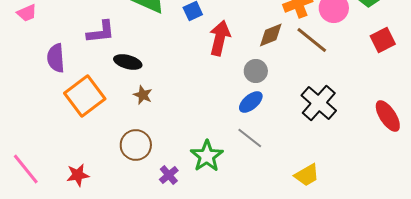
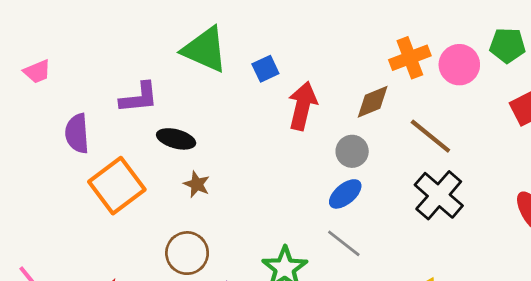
brown line: (312, 40) -> (430, 136), moved

